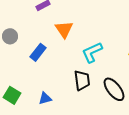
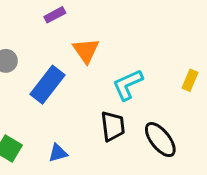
blue rectangle: (38, 52) -> (47, 85), size x1.4

